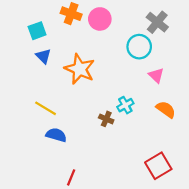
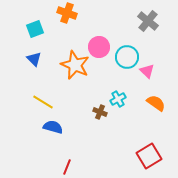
pink circle: (100, 19) -> (99, 47), moved
cyan circle: (139, 47) -> (127, 57), moved
blue triangle: (43, 56) -> (34, 59), moved

